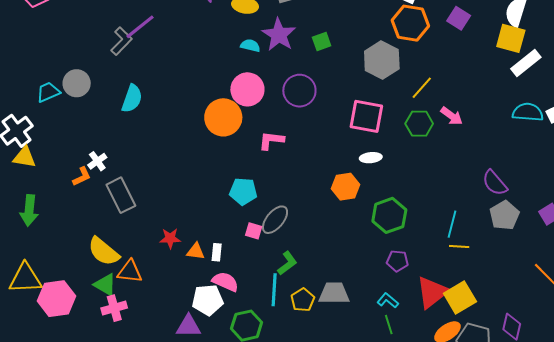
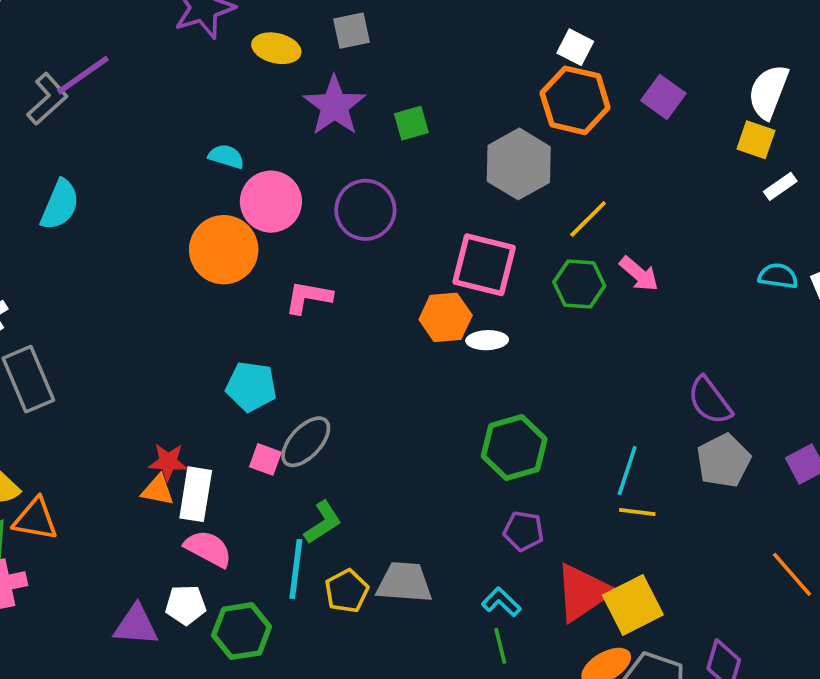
yellow square: (511, 38) -> (756, 140), size x0.7
cyan semicircle: (250, 45) -> (226, 157), moved
white rectangle: (526, 63) -> (780, 186), size x0.6
cyan semicircle: (528, 112) -> (778, 276), size x0.7
orange hexagon: (345, 187) -> (446, 317), moved
red star: (170, 238) -> (168, 462), moved
white rectangle: (217, 252) -> (196, 494), size x1.6
white pentagon: (208, 300) -> (186, 605), moved, size x0.7

